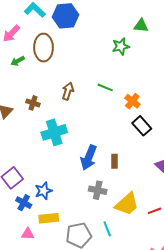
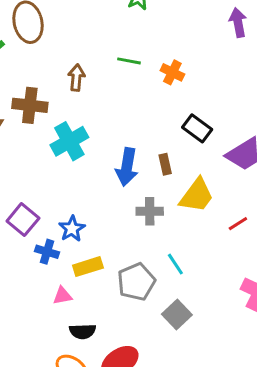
brown cross: (33, 103) -> (30, 105), size x1.6
black rectangle: (142, 126) -> (197, 128), moved
yellow trapezoid: (127, 204) -> (197, 195), moved

